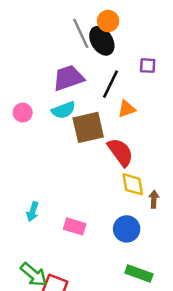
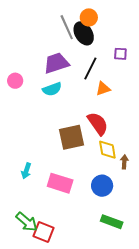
pink circle: (23, 113) -> (15, 81), moved
brown square: (88, 127) -> (72, 137), moved
pink rectangle: (75, 226) -> (60, 183), size x1.4

